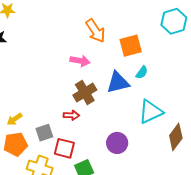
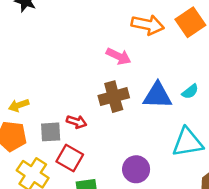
orange arrow: (95, 31) -> (148, 25), turned -60
orange square: (131, 46) -> (190, 22), moved, turned -35
red arrow: (71, 115) -> (77, 122), moved

